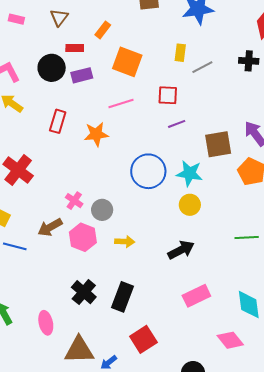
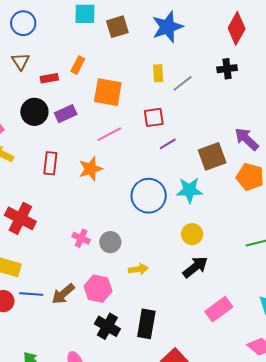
brown triangle: (59, 17) -> (21, 61), moved
red rectangle: (75, 48) -> (49, 78), moved
yellow circle: (190, 205) -> (192, 234), moved
brown arrow: (50, 227) -> (63, 294), moved
pink hexagon: (83, 237) -> (98, 289), moved

